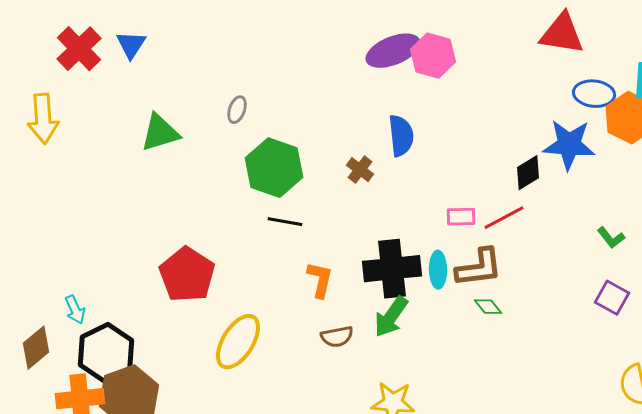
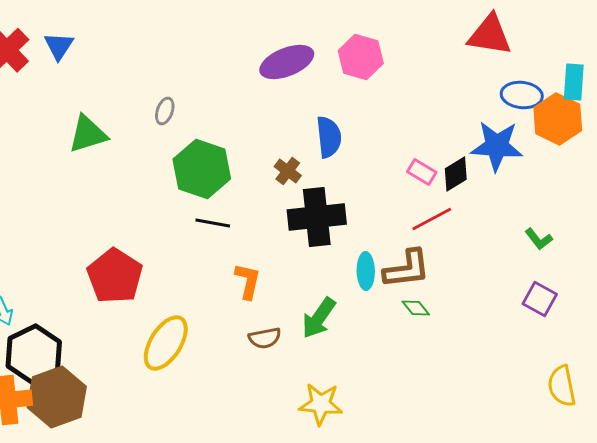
purple ellipse: (393, 51) -> (287, 62), moved
pink rectangle: (461, 217) -> (422, 172), moved, turned 32
black cross: (392, 269) -> (317, 217), moved

